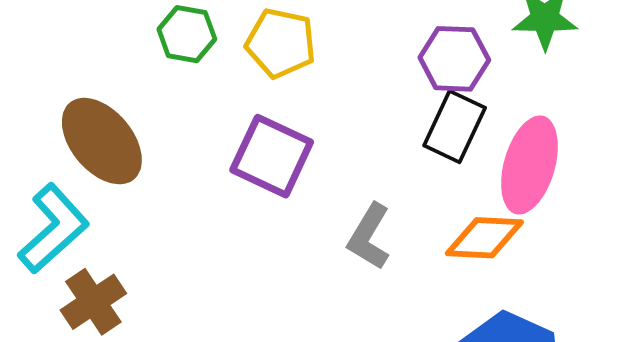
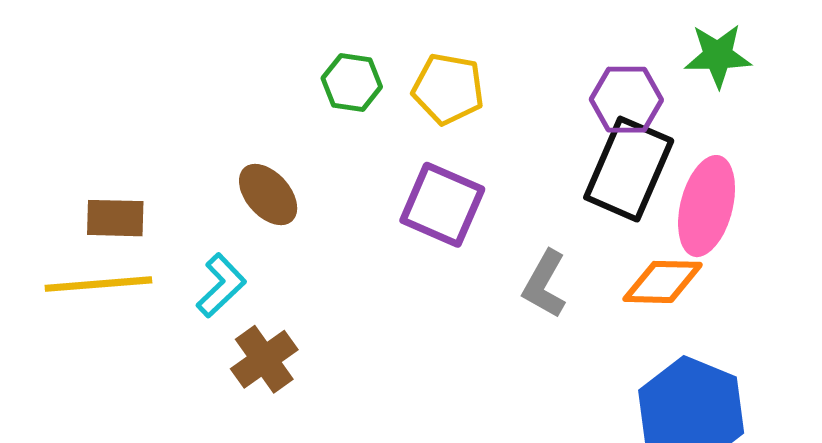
black rectangle: (455, 127) -> (629, 169), size x1.4
brown ellipse: (102, 141) -> (268, 195), size x0.7
cyan L-shape: (53, 228) -> (221, 286), size x0.7

